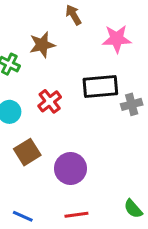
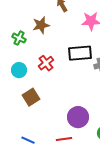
purple circle: (70, 168) -> (78, 117), moved

